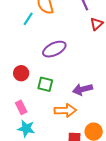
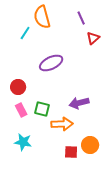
green square: (45, 84) -> (42, 109), moved
pink rectangle: (21, 107) -> (21, 110), moved

